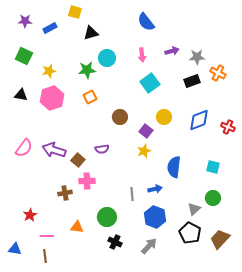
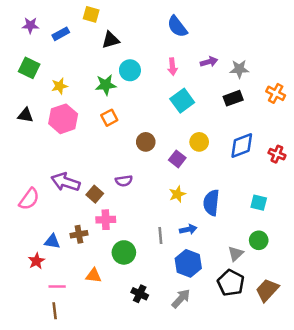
orange cross: (218, 73) -> (276, 93), moved
pink semicircle: (24, 148) -> (29, 199), moved
yellow star: (144, 151) -> (177, 194), moved
green circle: (107, 217) -> (124, 252), moved
blue triangle: (15, 249) -> (52, 242), moved

